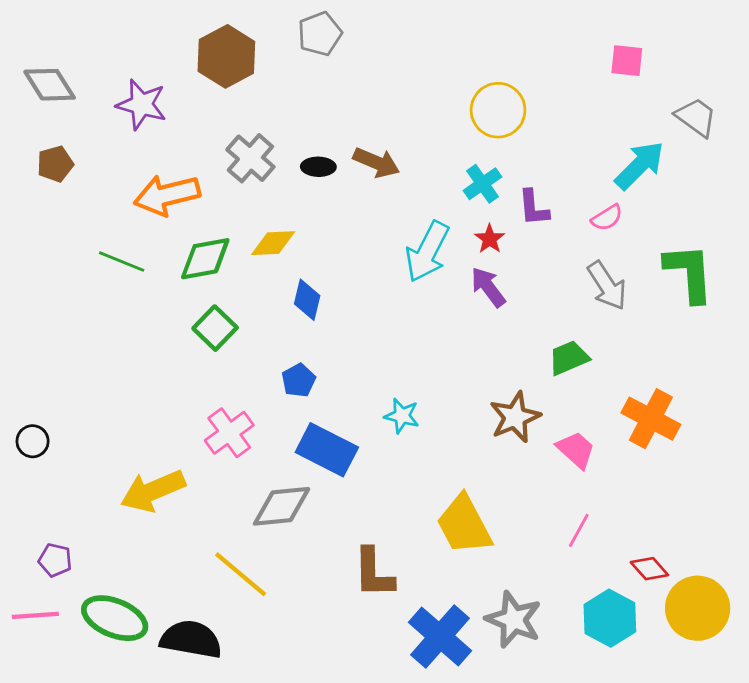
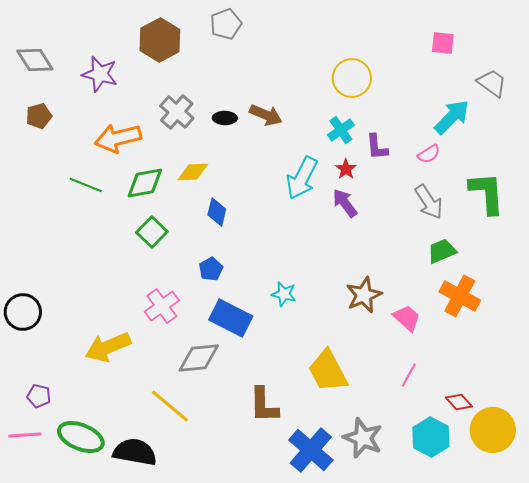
green trapezoid: (569, 358) -> (442, 251), moved
black circle: (33, 441) -> (23, 312), size x1.6

